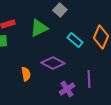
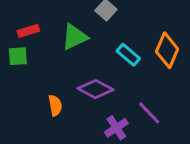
purple line: (89, 79) -> (149, 113), turned -42

